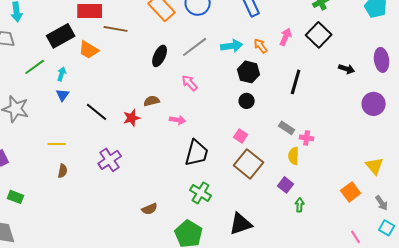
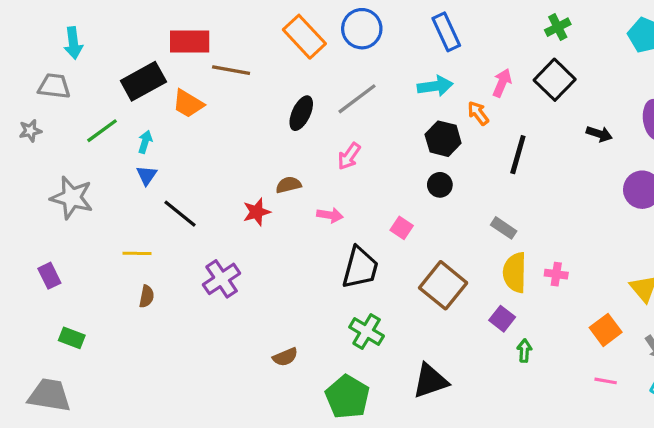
cyan arrow: (232, 46) -> (435, 86), moved
orange arrow: (261, 46) -> (478, 113), moved
pink arrow: (190, 83) -> (349, 156), turned -102
black line: (97, 112) -> (180, 214), moved
pink square: (241, 136) -> (402, 228), moved
pink cross: (307, 138) -> (556, 274), moved
yellow semicircle: (294, 156) -> (515, 273), size x1.4
pink line: (356, 237) -> (606, 381), moved, turned -48

